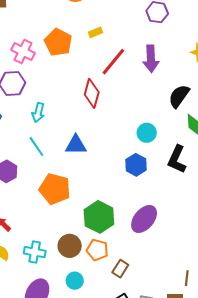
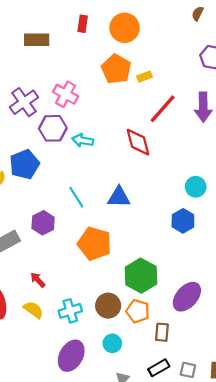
orange pentagon: (58, 42) -> (116, 69), moved
red diamond: (92, 93) -> (138, 142), turned -32
cyan arrow: (38, 113) -> (83, 140), moved, turned 84
purple ellipse: (144, 219) -> (187, 297), moved
cyan cross: (35, 252) -> (70, 311), turned -30
brown rectangle: (120, 269) -> (162, 332), turned -30

